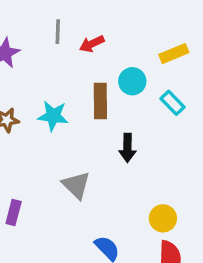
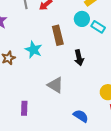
cyan circle: (132, 81) -> (82, 19), moved
cyan star: (53, 116) -> (34, 50), turned 30

